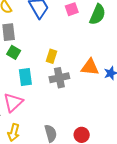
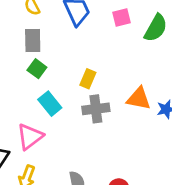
cyan rectangle: (25, 77) -> (50, 104), turned -36

